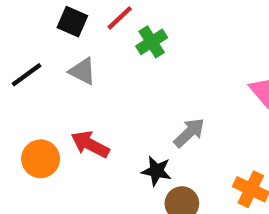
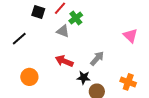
gray triangle: (82, 71) -> (63, 31), moved
red arrow: (90, 144) -> (64, 61), moved

